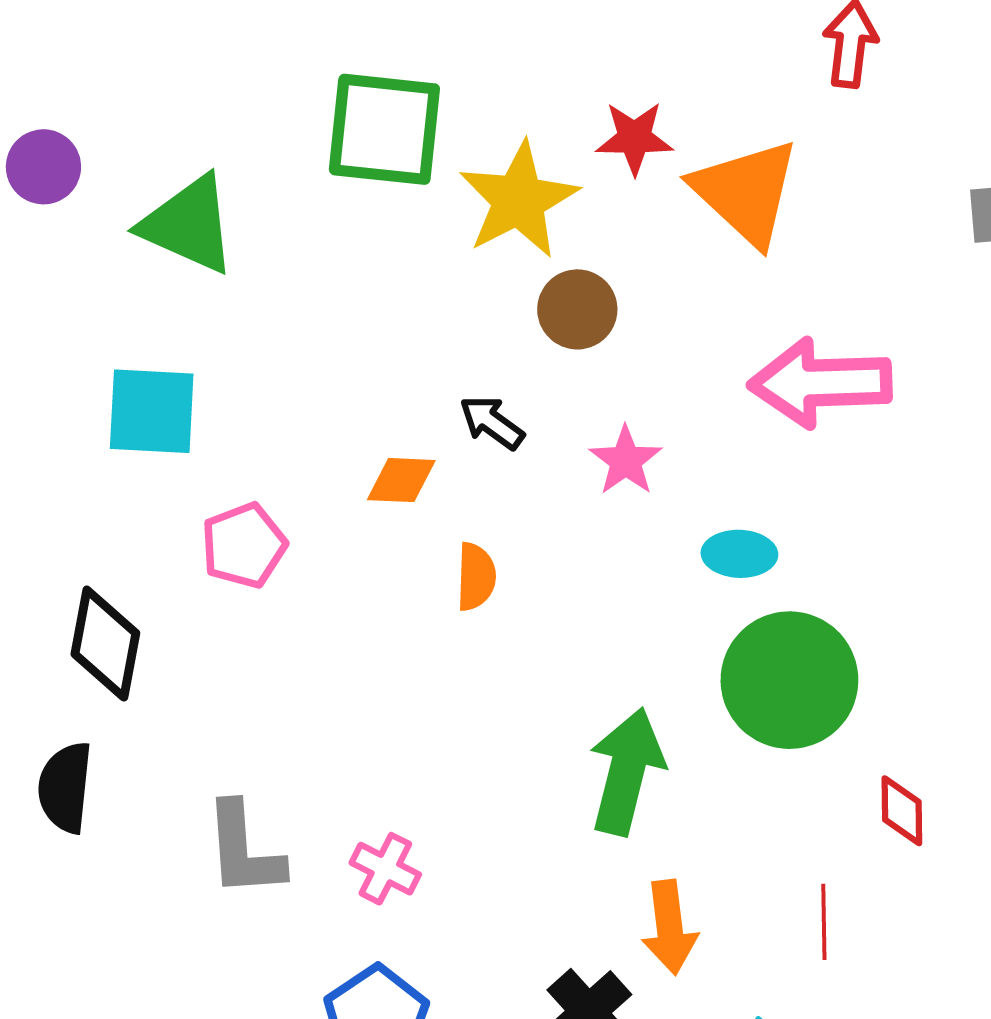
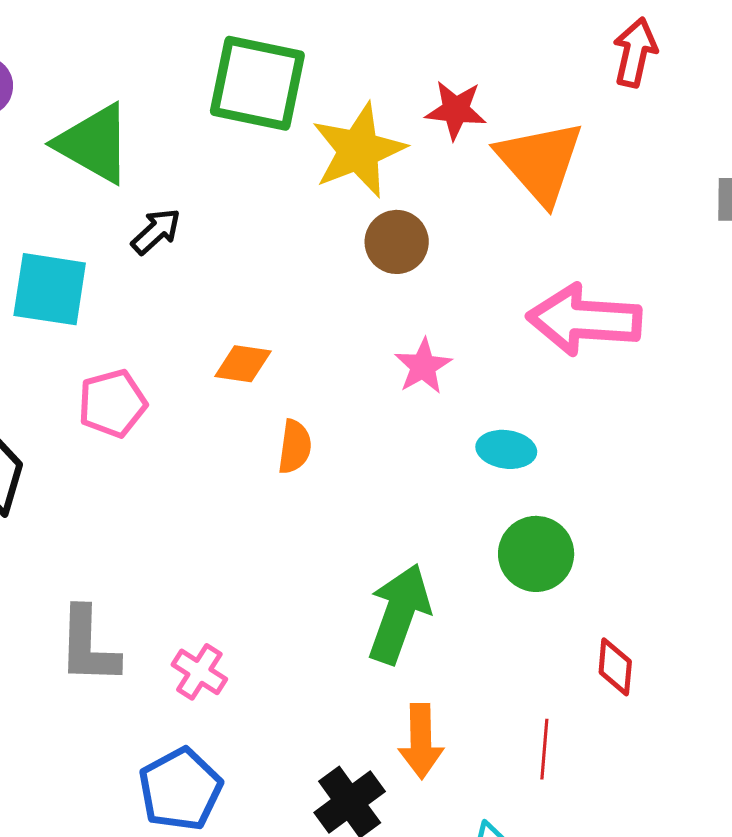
black arrow: (492, 422) -> (156, 231), moved, turned 96
green circle: (789, 680) -> (536, 554), size x0.7

